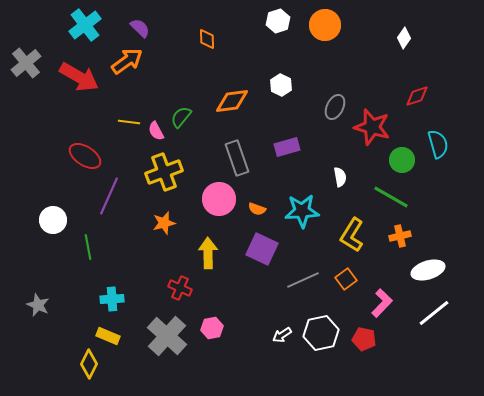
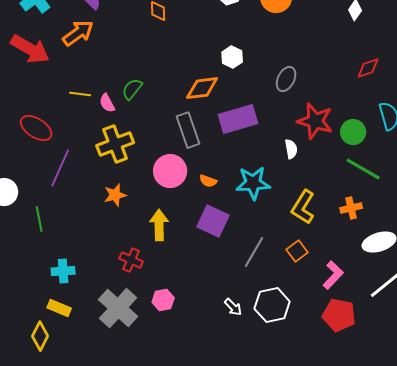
orange diamond: (232, 101) -> (202, 88), moved
red star: (372, 127) -> (315, 121), moved
purple rectangle: (287, 147) -> (238, 119), size x1.5
green line: (391, 197) -> (363, 169), moved
gray line: (303, 280) -> (254, 252), turned -36
white arrow: (282, 335) -> (233, 307), turned -102
red pentagon: (364, 339) -> (339, 315), moved, size x1.4

